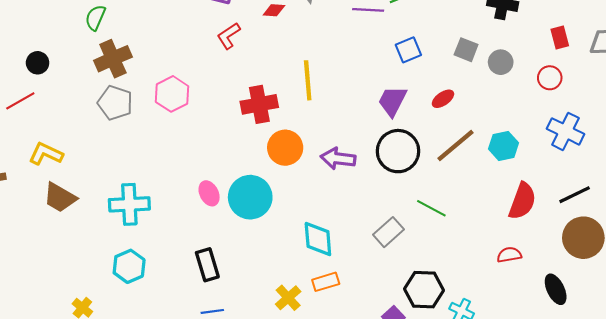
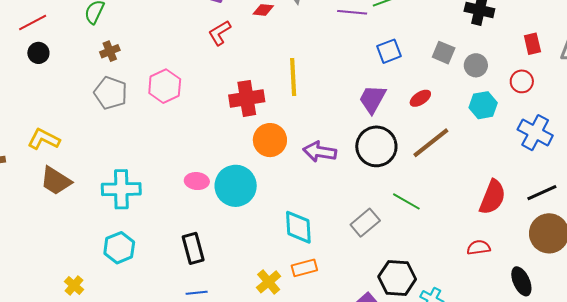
brown cross: (113, 59) -> (110, 51), size x0.6
red line: (20, 101) -> (33, 22), moved
cyan hexagon: (504, 146) -> (483, 105), moved
pink ellipse: (209, 193) -> (197, 181), turned -60

